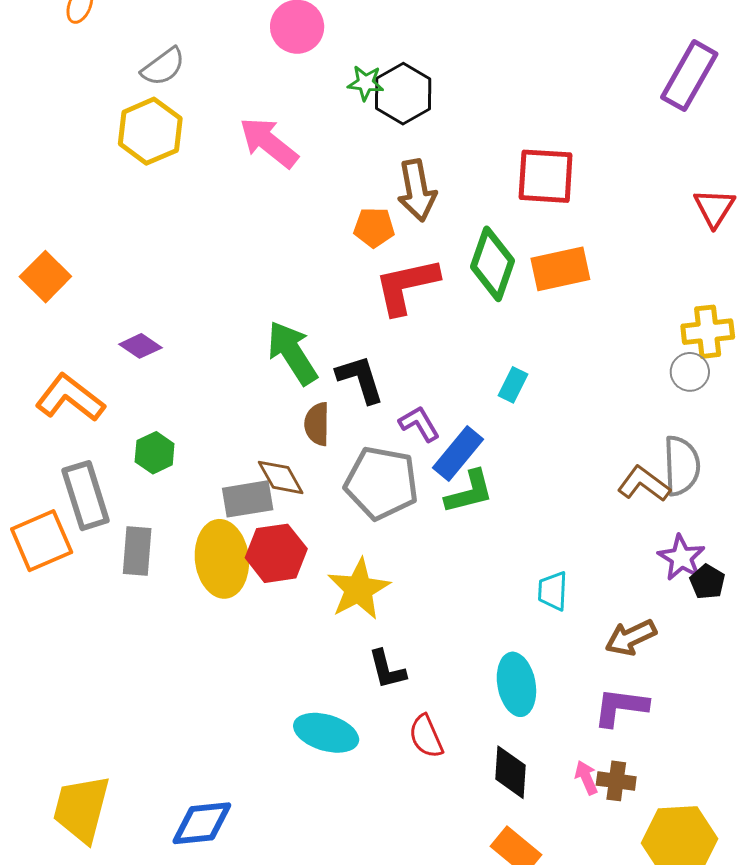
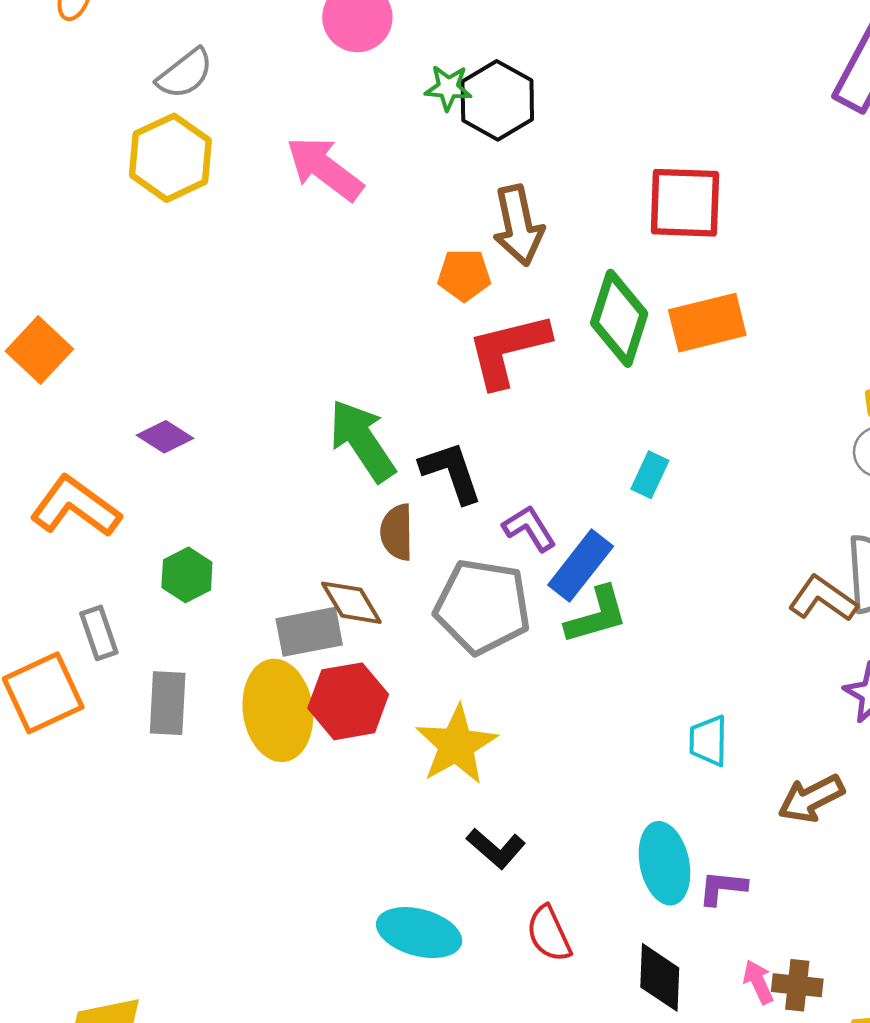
gray rectangle: (86, 496) -> (99, 633), size x0.6
black L-shape: (387, 669) -> (496, 848), turned -33
purple L-shape: (621, 707) -> (722, 888), moved, size x0.7

